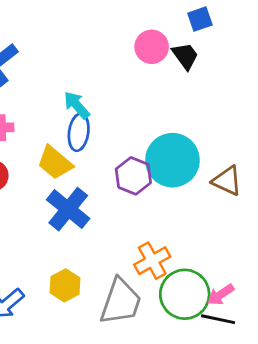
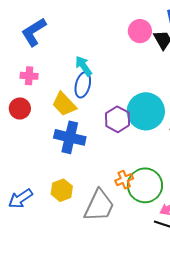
blue cross: (68, 209) -> (70, 137), turned -32
orange cross: (152, 261) -> (124, 180), size x0.7
green circle: (185, 294) -> (145, 185), moved

